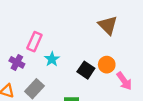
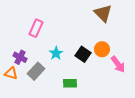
cyan star: (52, 59) -> (56, 53), moved
purple cross: (17, 62) -> (20, 57), moved

